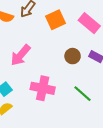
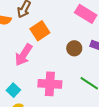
orange square: (55, 20) -> (40, 31), moved

